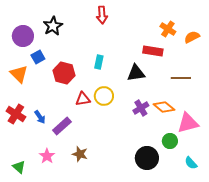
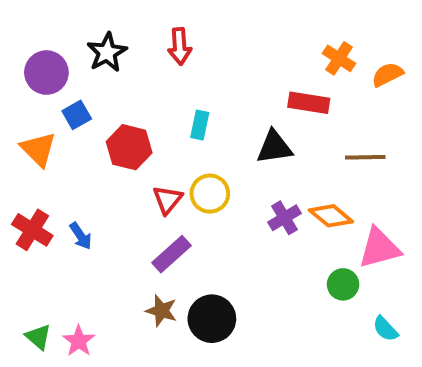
red arrow: (102, 15) -> (180, 46), moved
red triangle: (83, 99) -> (167, 200), turned -42
purple rectangle: (62, 126) -> (172, 254), moved
pink star: (47, 156) -> (79, 341), moved
black circle: (147, 158) -> (212, 319), moved

